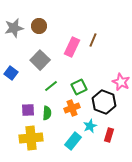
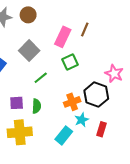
green square: (79, 87) -> (70, 62), moved
orange cross: (72, 108) -> (72, 102), moved

